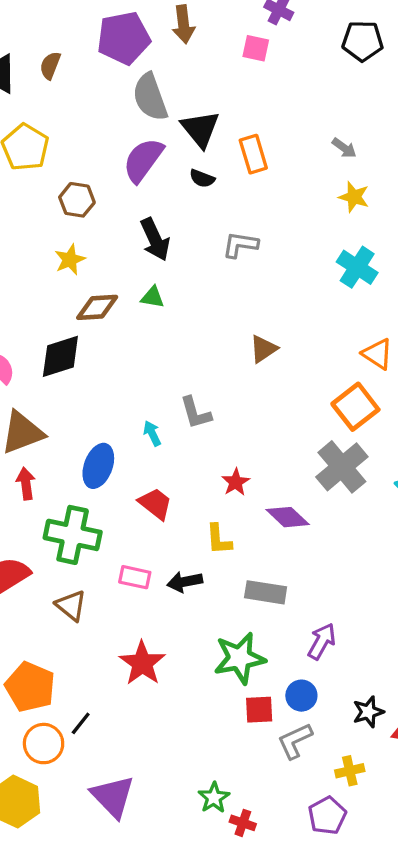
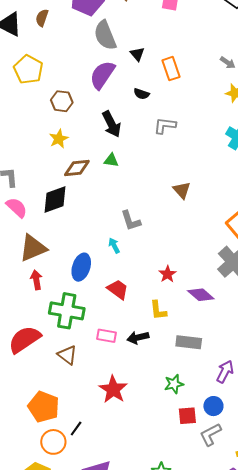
black triangle: (200, 129) -> (137, 54), size x0.6
black semicircle: (202, 178) -> (141, 94), moved
brown triangle: (263, 349) -> (182, 190), turned -36
gray L-shape: (196, 413) -> (131, 221), moved
green star: (240, 658) -> (174, 384), size x0.6

